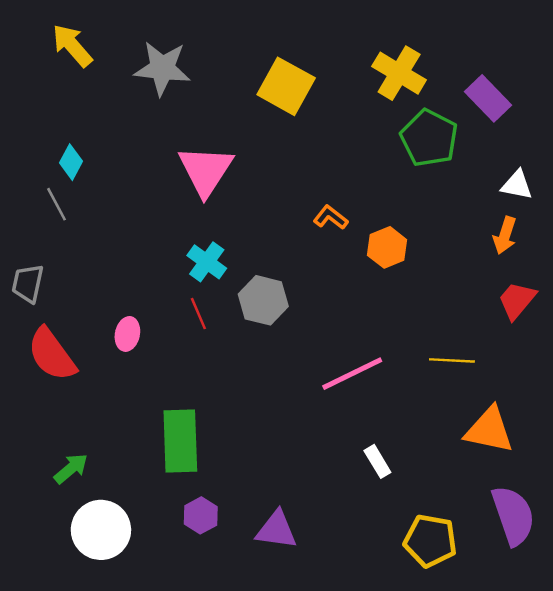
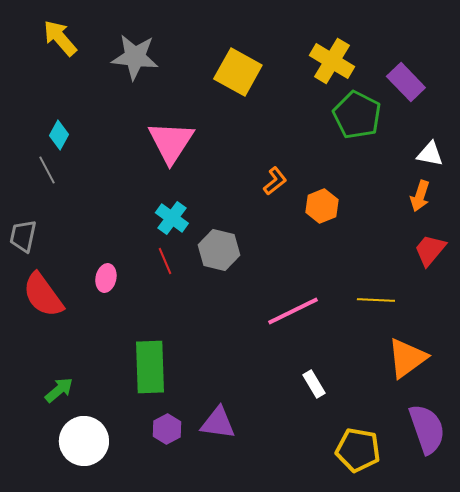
orange L-shape: (331, 217) -> (275, 181), turned 104
orange triangle: (489, 430) -> (407, 358), turned -48
purple triangle: (276, 530) -> (218, 423), moved

